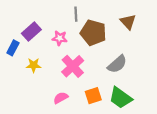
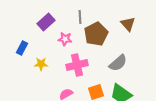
purple rectangle: (31, 32) -> (46, 22), moved
brown pentagon: (93, 33) -> (96, 34), turned 30
pink cross: (73, 66) -> (77, 65), turned 30

